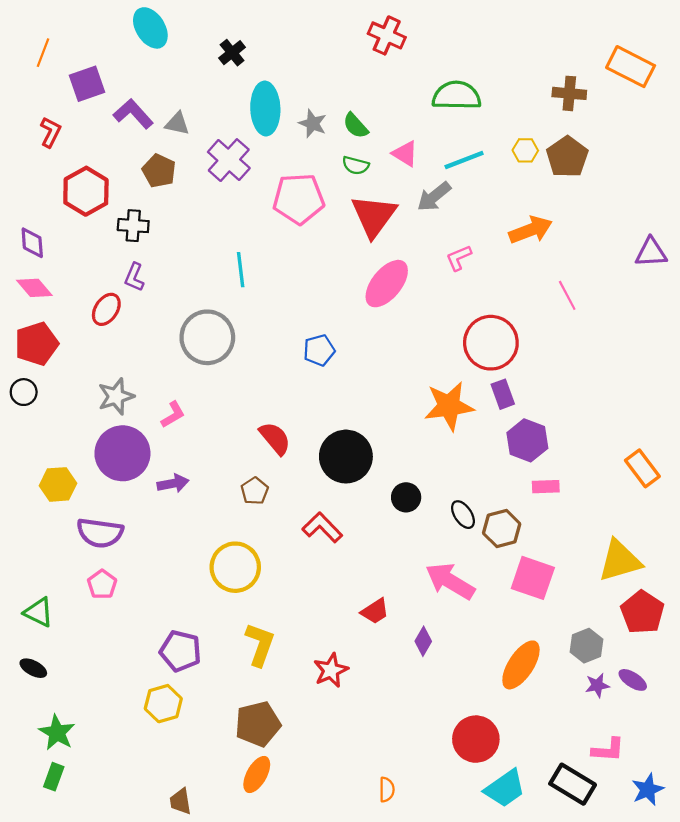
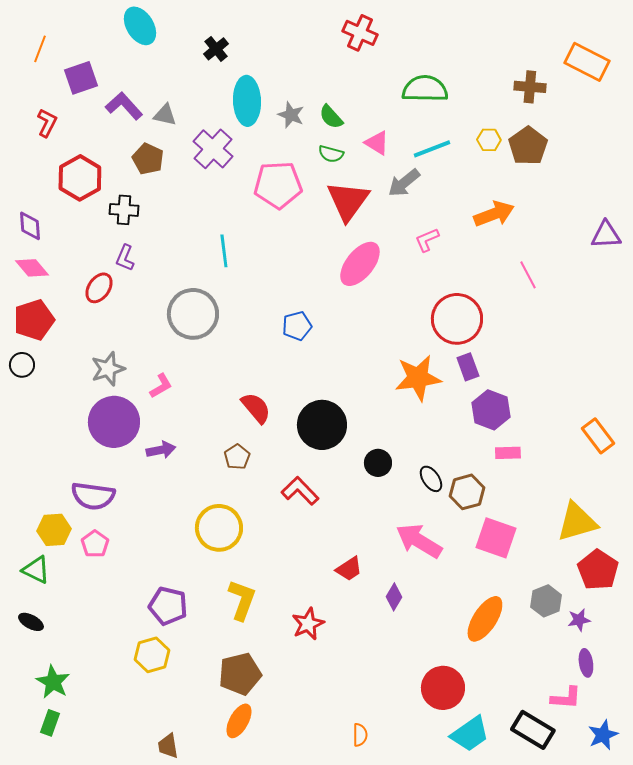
yellow hexagon: (58, 484) -> (54, 530), moved
purple ellipse: (633, 680) -> (586, 663), moved, turned 48
purple star: (597, 685) -> (579, 620), moved

